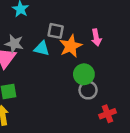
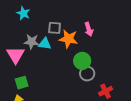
gray star: (14, 44) -> (32, 42), moved
orange star: (71, 46) -> (68, 39), turned -30

